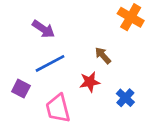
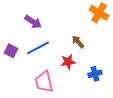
purple square: (21, 89) -> (11, 51), moved
blue cross: (125, 98) -> (95, 74), turned 32

